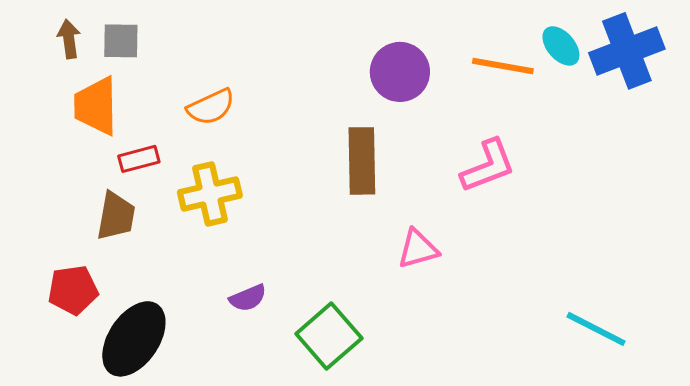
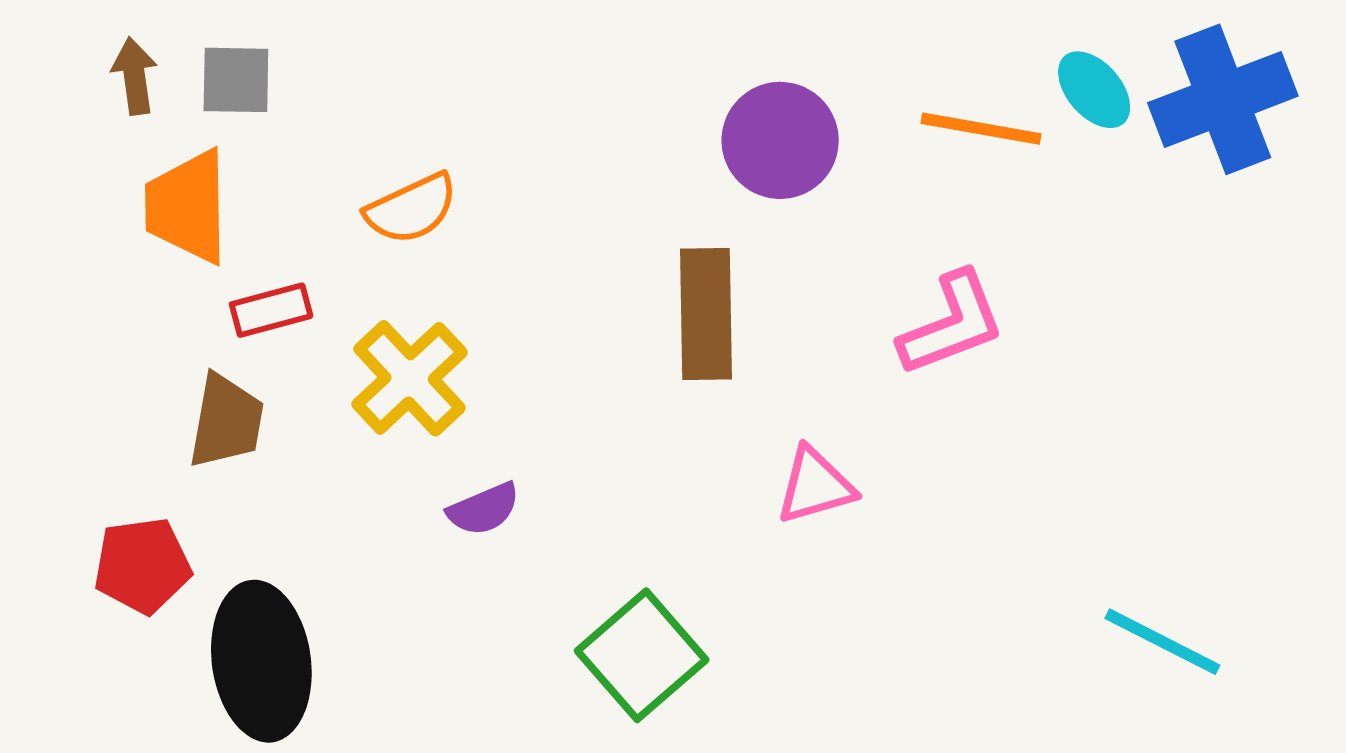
yellow cross: (210, 194) -> (410, 378), turned -30
purple semicircle: (248, 298) -> (484, 509), moved
black ellipse: (134, 339) -> (261, 661), turned -42

